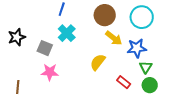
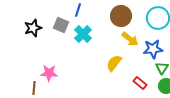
black star: (17, 37) -> (33, 28), moved
gray square: (45, 48) -> (61, 25), moved
pink star: (50, 72) -> (49, 73), moved

